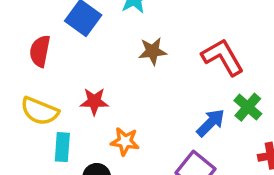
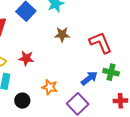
green cross: (248, 107) -> (111, 72), turned -35
orange star: (125, 141) -> (50, 87), moved

